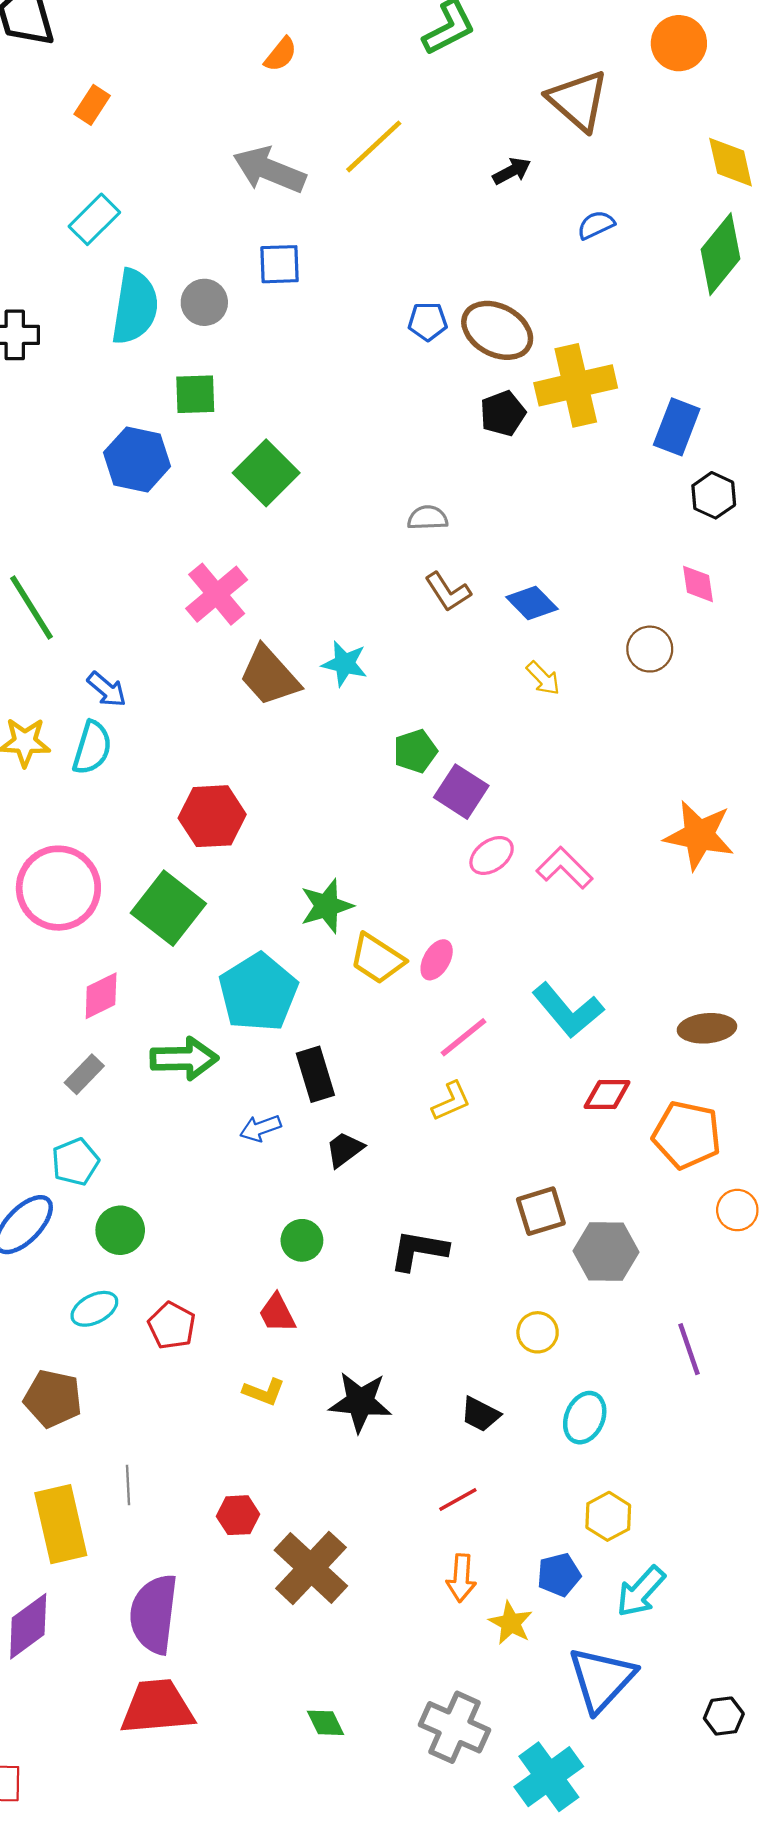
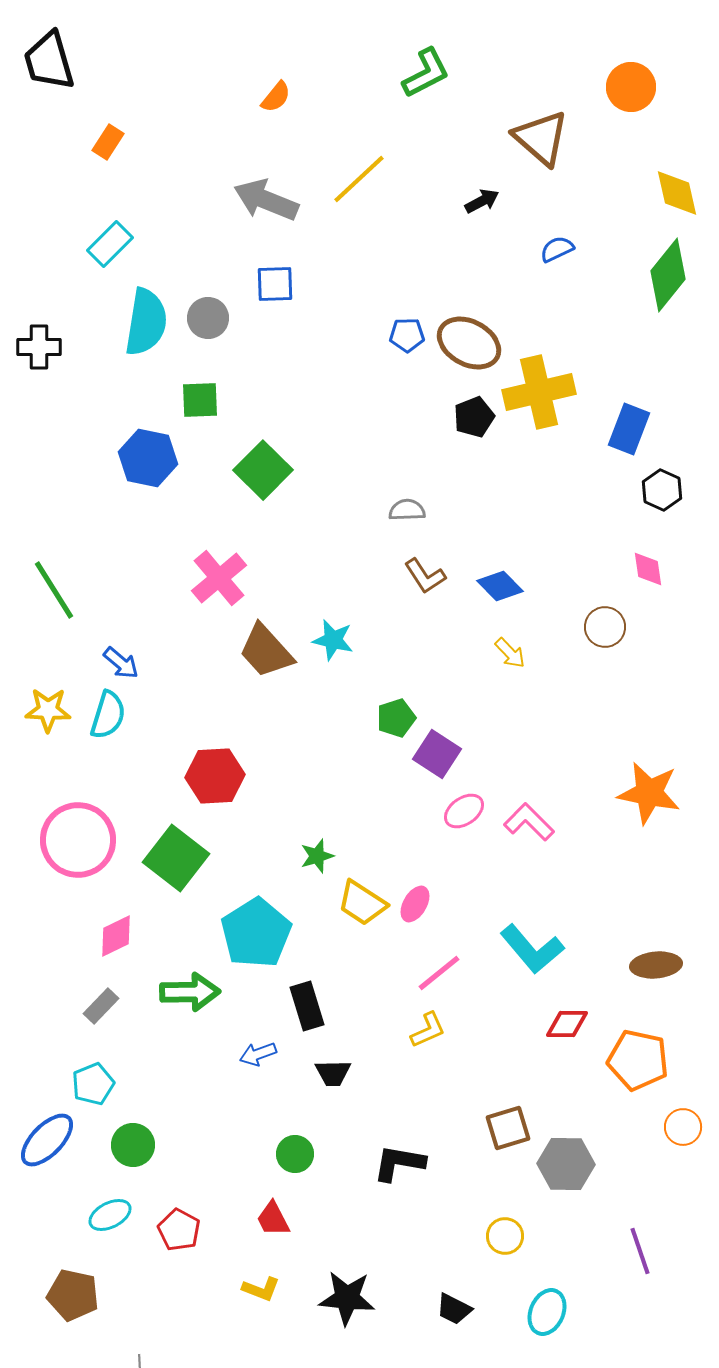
green star: (327, 906) -> (317, 856), size x0.7
black trapezoid: (345, 1149) -> (333, 1073), turned -144

